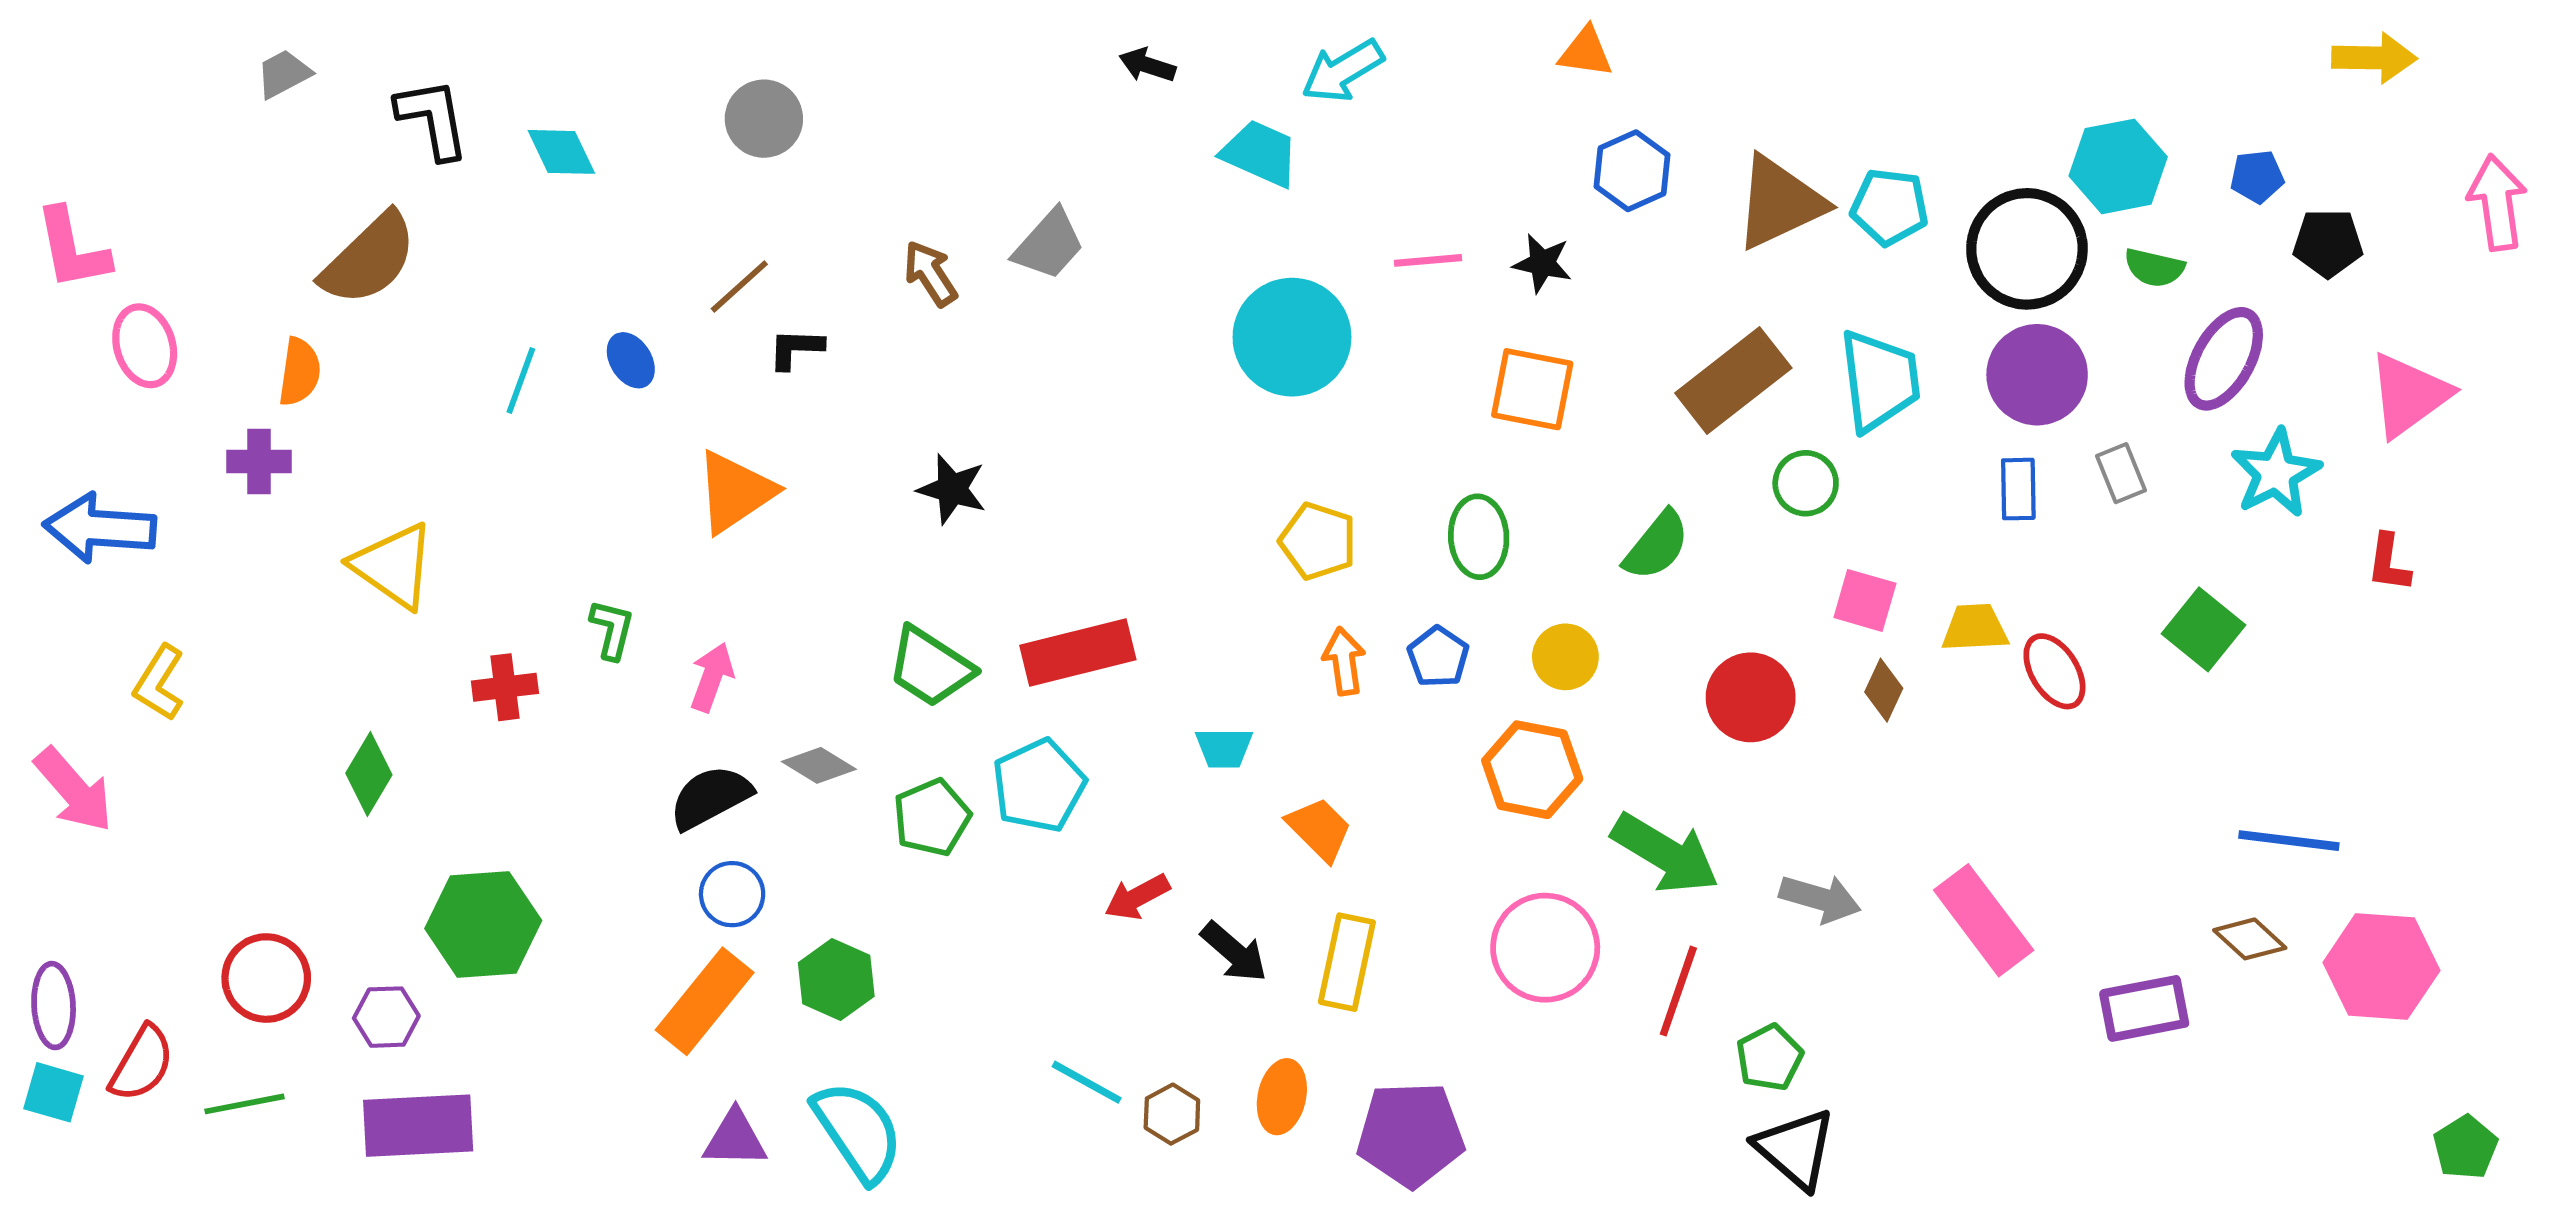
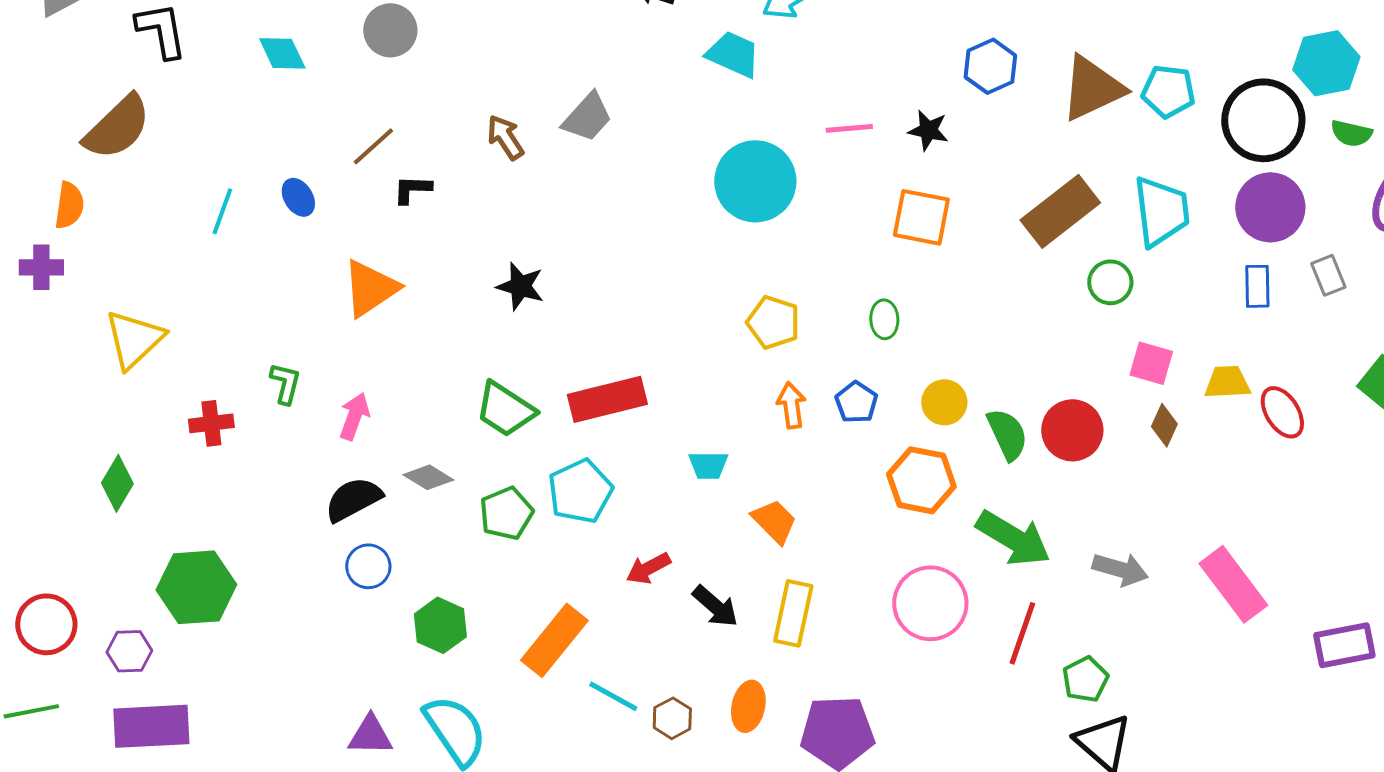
cyan diamond: (561, 152) -> (282, 53), moved
green ellipse: (1479, 537) -> (884, 319), size x0.7
green semicircle: (1657, 545) -> (1007, 434), moved, turned -64
yellow triangle: (394, 566) -> (134, 339), turned 42
orange rectangle: (705, 1001) -> (554, 640), moved

